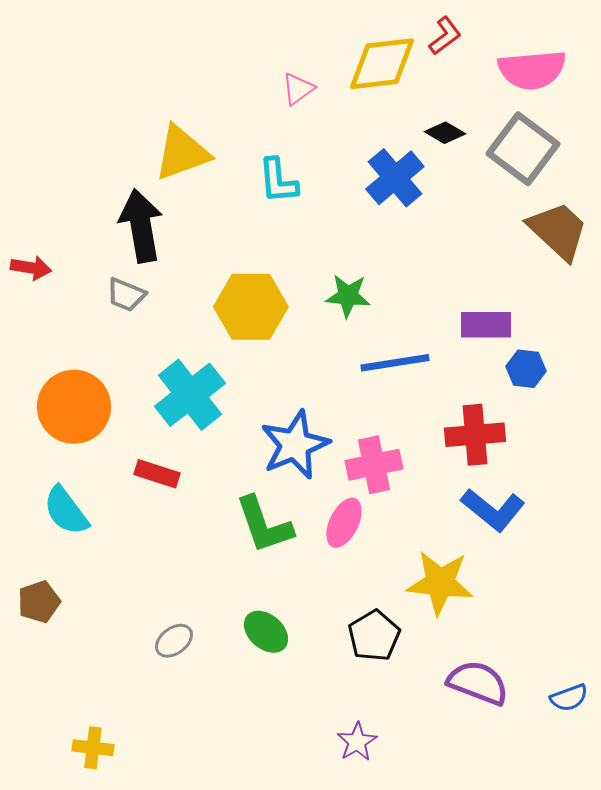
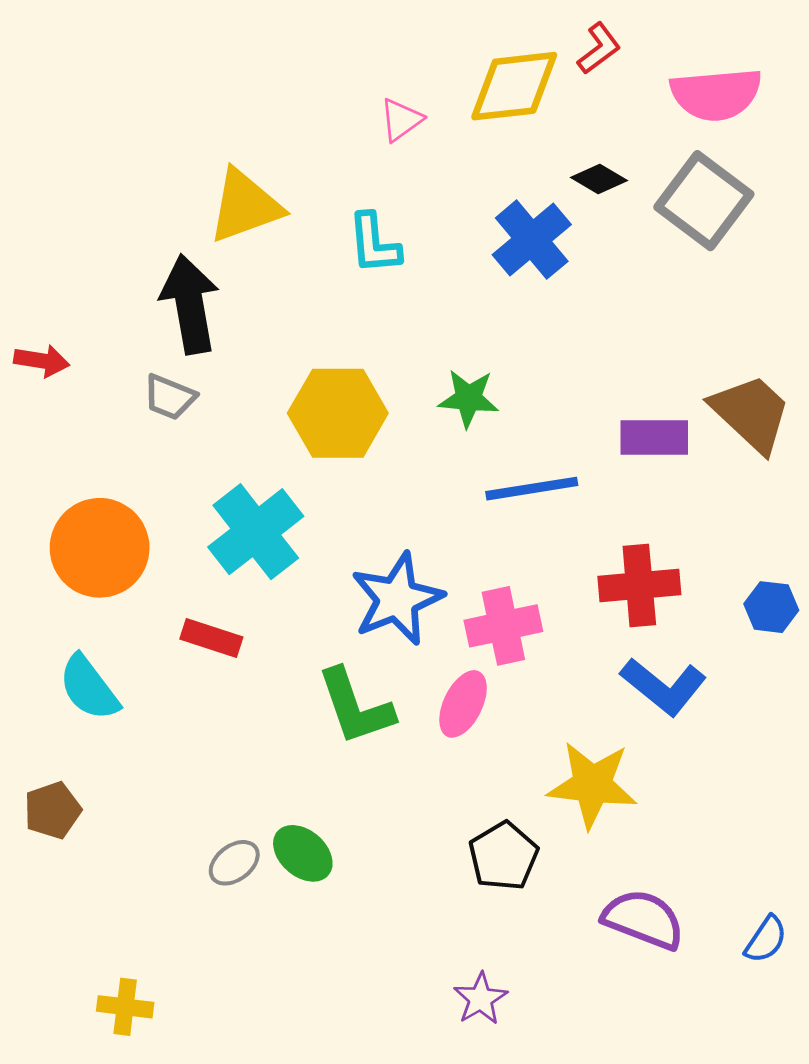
brown trapezoid: (558, 231) -> (751, 413), moved
blue hexagon: (526, 369) -> (771, 607), moved
green ellipse: (266, 632) -> (303, 853), moved
blue semicircle: (569, 698) -> (766, 940), turned -36

